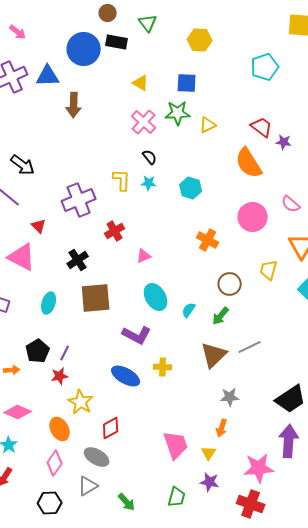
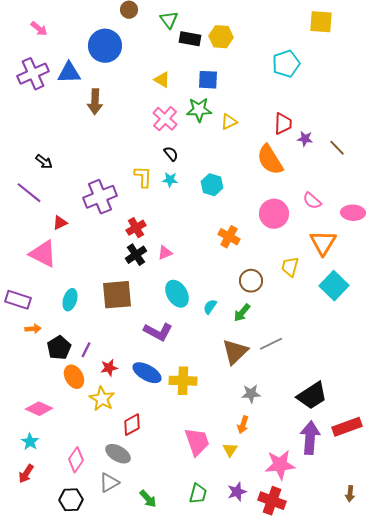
black rectangle: (117, 42) -> (190, 39), moved
red trapezoid: (262, 127) -> (283, 124), turned 55
black arrow: (23, 165) -> (44, 162), size x0.7
red triangle: (39, 226) -> (60, 223), turned 49
black cross: (78, 260) -> (136, 255), moved
yellow cross: (163, 367) -> (183, 381), moved, size x1.5
orange arrow: (12, 370) -> (33, 329), moved
red star: (60, 376) -> (109, 368), moved
orange ellipse: (60, 429) -> (74, 377), moved
purple star: (210, 482) -> (237, 492), moved, turned -30

